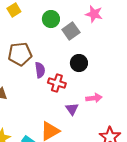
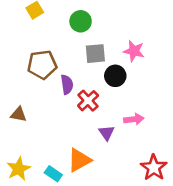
pink star: (94, 14) -> (134, 51), moved
gray square: (71, 31) -> (95, 54), moved, turned 30
red cross: (57, 83) -> (88, 101), turned 30

